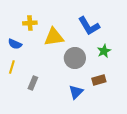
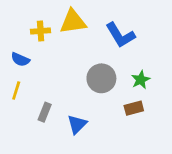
yellow triangle: (54, 37) -> (73, 22), moved
green star: (104, 51) -> (141, 80), moved
blue triangle: (76, 92) -> (77, 124), moved

